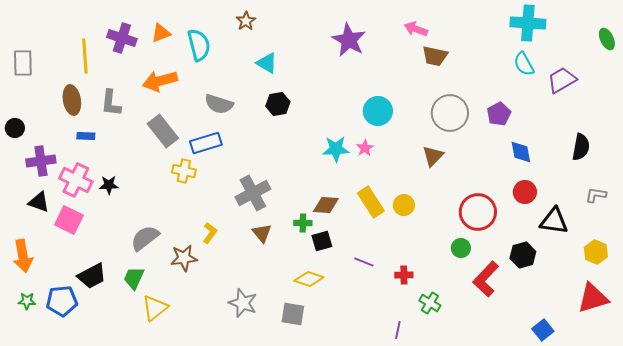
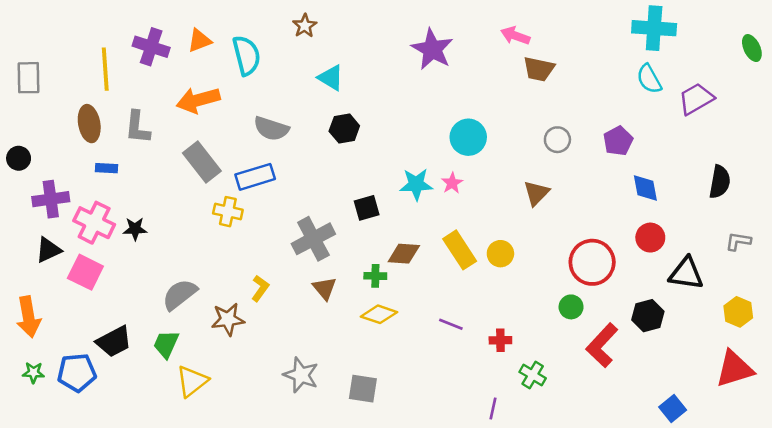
gray circle: (450, 113) -> (557, 140), size x0.6
black triangle: (39, 202) -> (48, 250), turned -45
black square: (322, 241) -> (367, 208), moved
yellow diamond: (309, 279) -> (379, 314), moved

